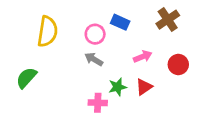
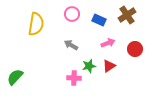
blue rectangle: (120, 22) -> (99, 20), moved
pink circle: (95, 34) -> (72, 14), moved
green semicircle: (26, 78) -> (15, 77), moved

